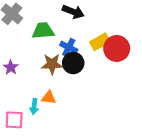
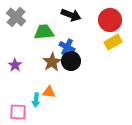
yellow rectangle: (100, 42) -> (113, 42), moved
red circle: (117, 48) -> (110, 20), moved
brown star: (52, 64) -> (52, 62), turned -30

